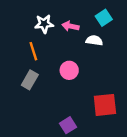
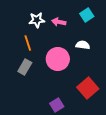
white semicircle: (94, 40) -> (83, 45), moved
pink circle: (69, 70) -> (58, 59), size x1.5
red square: (105, 105) -> (88, 88), turned -35

